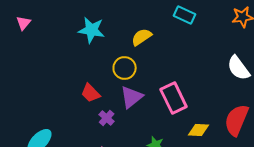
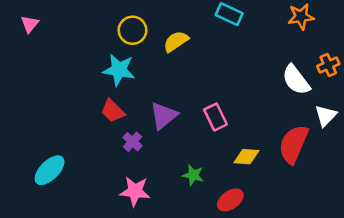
cyan star: (92, 30) -> (119, 70), moved
yellow circle: (125, 68) -> (133, 30), moved
pink rectangle: (174, 98) -> (215, 117), size x0.7

